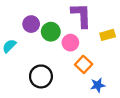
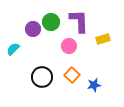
green circle: (51, 32) -> (51, 22), moved
orange square: (84, 64) -> (72, 75), moved

